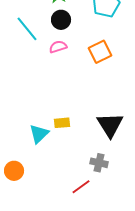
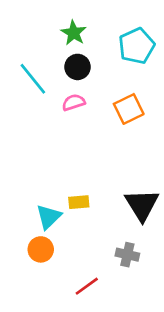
orange circle: (14, 171) -> (41, 249), moved
red line: (81, 187) -> (87, 286), moved

